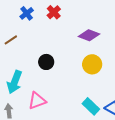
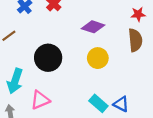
black circle: (46, 62) -> (48, 58), size x1.6

